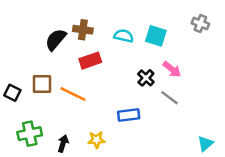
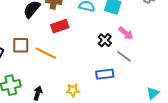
blue rectangle: (129, 115) -> (105, 74), moved
yellow star: (96, 140) -> (73, 90), moved

